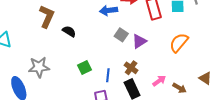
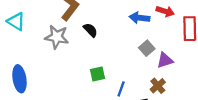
gray star: (39, 67) -> (57, 37), moved
brown cross: (131, 68) -> (158, 86), moved

